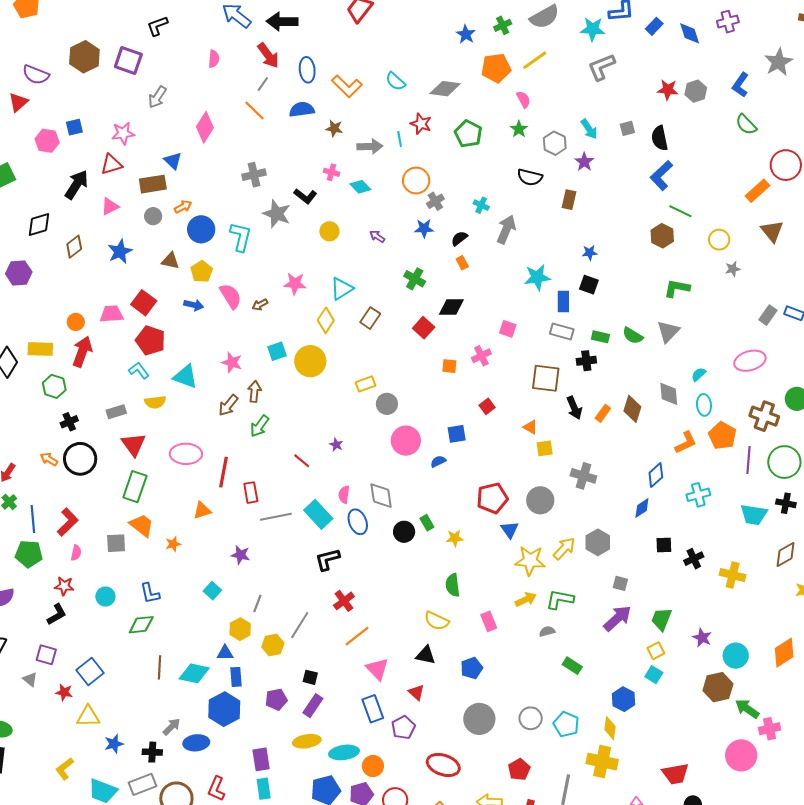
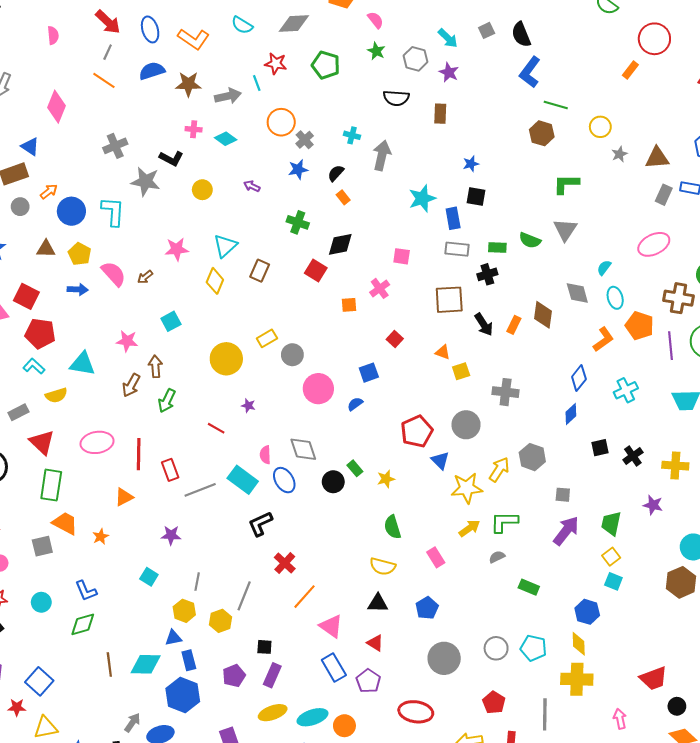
brown star: (334, 128) -> (188, 84), size x1.4
orange rectangle: (757, 191) -> (630, 70), size x0.7
brown triangle: (772, 231) -> (657, 158), moved, turned -45
yellow circle: (310, 361) -> (226, 359), moved
purple star: (702, 638) -> (653, 505), moved

